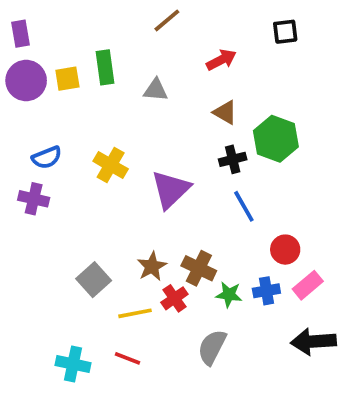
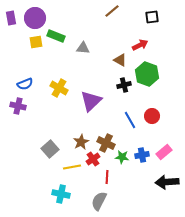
brown line: (167, 20) -> (112, 11), moved
red arrow: (221, 60) -> (140, 45), moved
green rectangle: (105, 67) -> (56, 36), turned -60
purple circle: (26, 81) -> (35, 18), moved
blue line: (244, 206) -> (130, 120), moved
red circle: (285, 250) -> (152, 116), moved
gray semicircle: (212, 347) -> (99, 201), moved
red line: (127, 358) -> (107, 177), moved, turned 72
cyan cross: (73, 364) -> (61, 194), moved

